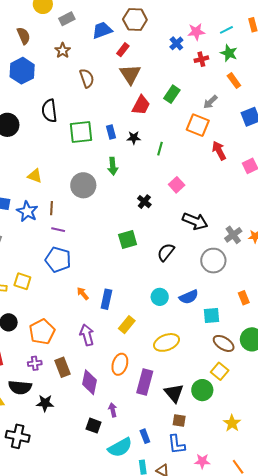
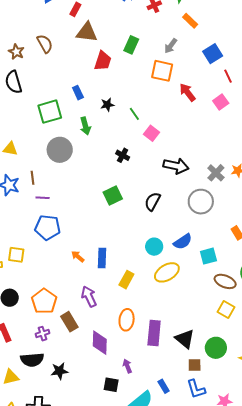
brown star: (63, 50) -> (16, 52), moved
brown triangle: (130, 74) -> (87, 32), turned -40
green square: (81, 132) -> (50, 112), moved
black star: (134, 138) -> (107, 105), moved
green line: (160, 149) -> (134, 114), moved, turned -40
yellow ellipse: (167, 342) -> (167, 272), moved
brown rectangle: (63, 367) -> (69, 322), moved
green circle: (202, 390) -> (216, 348), moved

